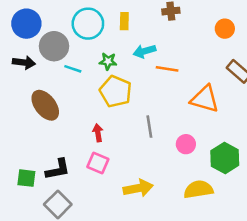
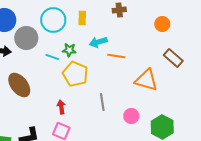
cyan line: (73, 69) -> (52, 57), moved

